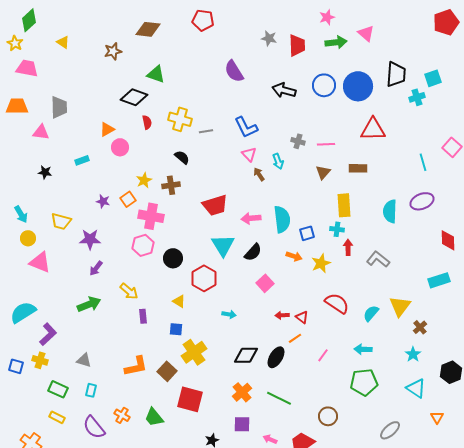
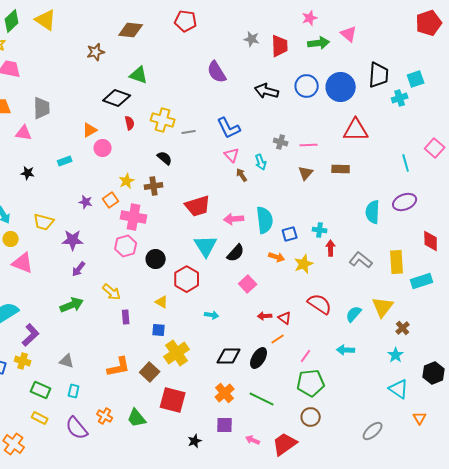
yellow triangle: (63, 42) -> (46, 20), moved, size x1.6
yellow rectangle: (344, 205) -> (397, 262), moved
green pentagon: (364, 382) -> (311, 383), moved

